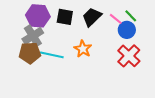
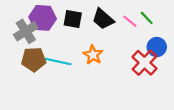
black trapezoid: (92, 17) -> (103, 19), turned -95
blue circle: (127, 30) -> (157, 47), moved
gray cross: (33, 36) -> (26, 31), moved

